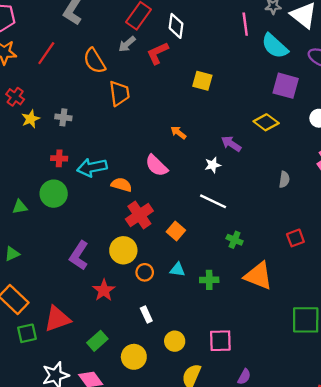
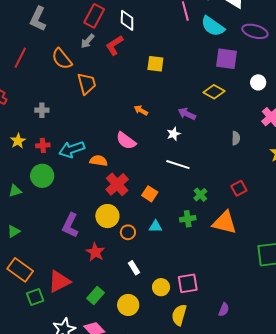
yellow star: (31, 119) -> (18, 141), moved
red square: (295, 238) -> (239, 188), moved
green cross: (235, 240) -> (200, 195), turned 32
green cross: (209, 280) -> (188, 219), moved
pink square: (220, 341) -> (188, 283), moved

